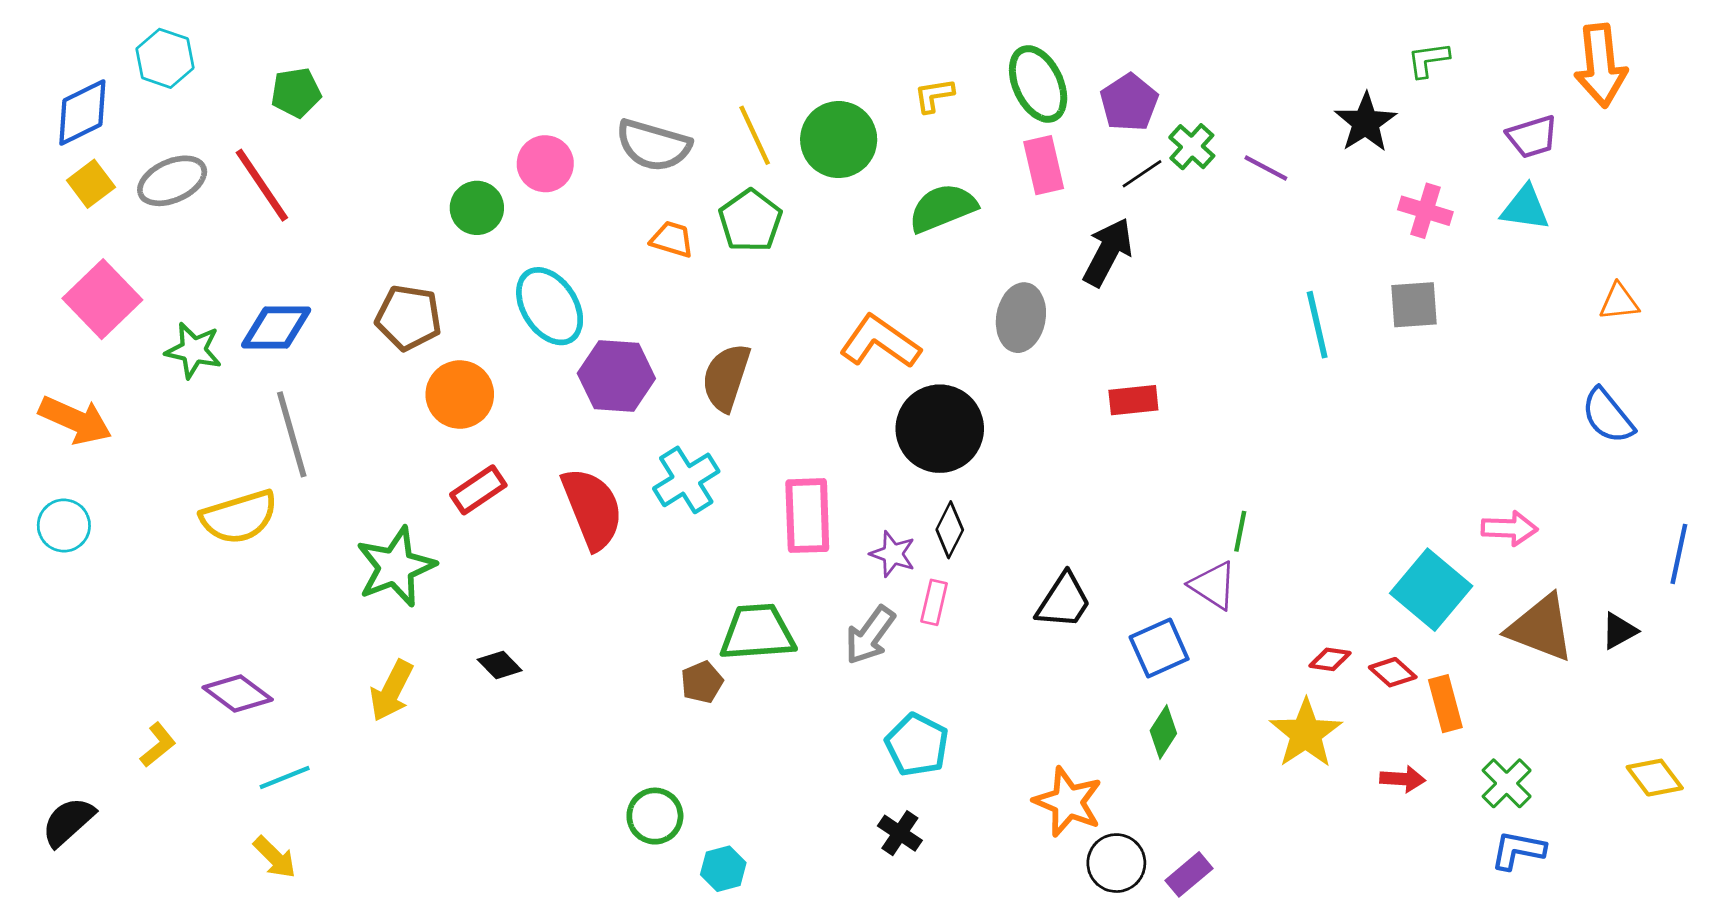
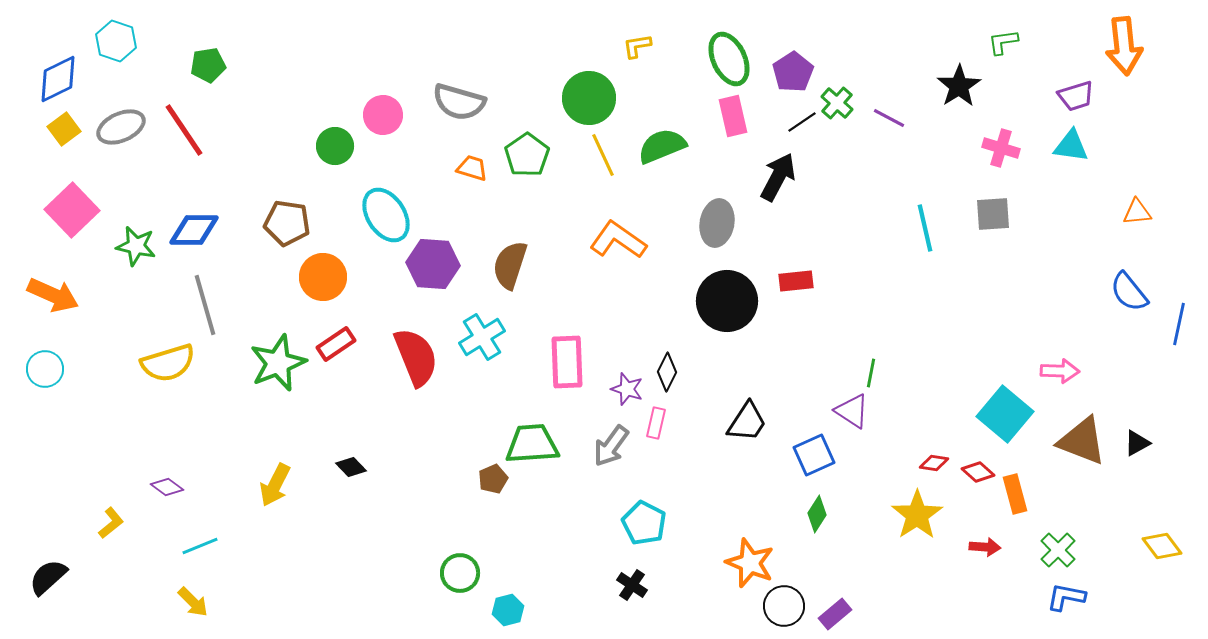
yellow L-shape: (934, 95) -> (637, 46), moved
yellow line: (755, 135) -> (603, 155), moved
black circle: (940, 429) -> (727, 301), moved
blue line: (1679, 554) -> (1179, 324), moved
green star: (396, 567) -> (278, 363), moved
purple diamond: (238, 694) -> (167, 487), size x0.7

